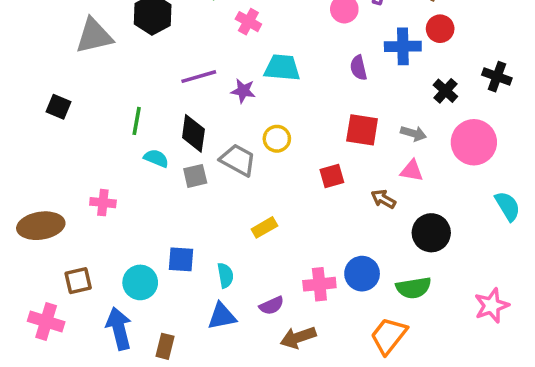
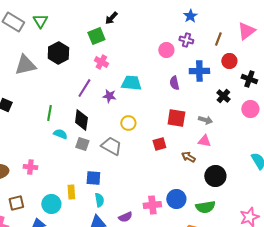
pink cross: (248, 22) -> (101, 62), moved
red circle: (440, 29) -> (229, 61), moved
purple line: (199, 77) -> (84, 88), turned -42
black cross: (497, 77) -> (249, 79), moved
pink circle: (474, 142) -> (250, 109), moved, size x0.7
gray trapezoid: (238, 160) -> (111, 146), moved
gray square: (195, 176) -> (82, 144), turned 32
pink cross: (103, 203) -> (30, 167), moved
yellow rectangle: (264, 227) -> (71, 192), moved, turned -64
blue square: (181, 259) -> (93, 178), moved

